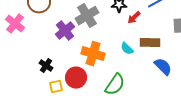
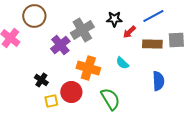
brown rectangle: (150, 43) -> (152, 44), moved
blue semicircle: (163, 67) -> (158, 81), turned 42
green semicircle: (115, 85) -> (110, 99), turned -65

